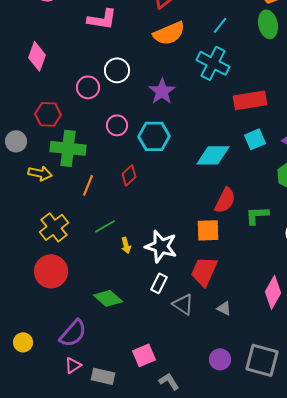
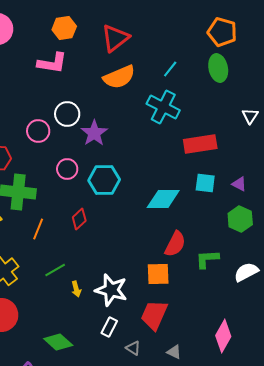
purple star: (162, 91) -> (94, 133), moved
cyan square: (255, 139) -> (205, 183), turned 30
gray triangle: (183, 304) -> (133, 348), size x0.7

